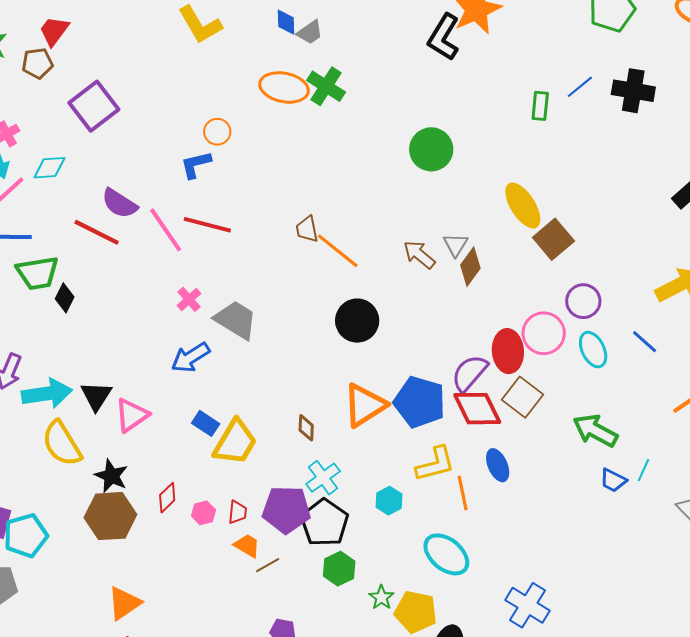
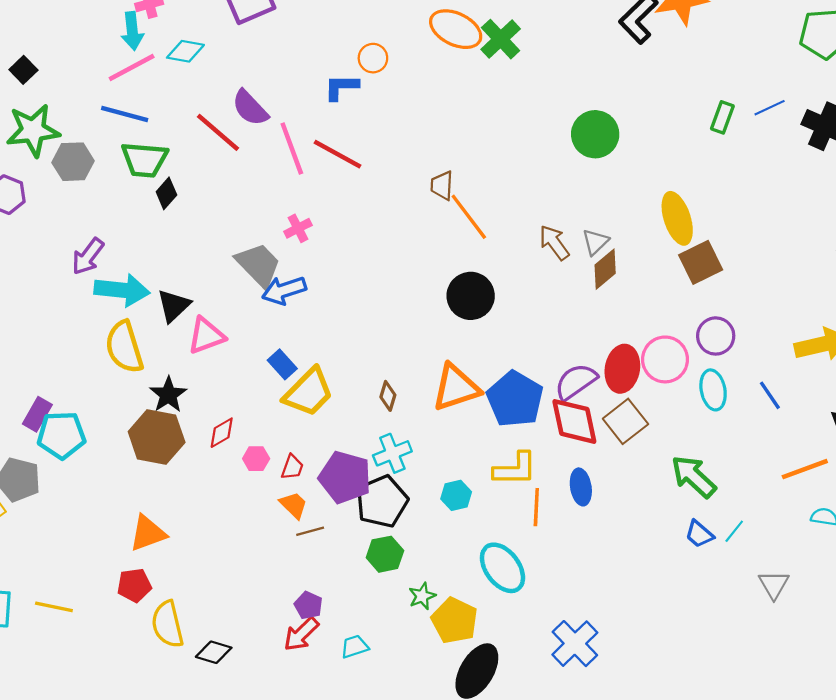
gray trapezoid: (236, 320) -> (258, 265), moved

